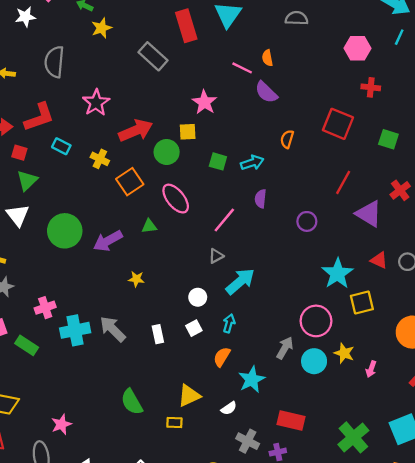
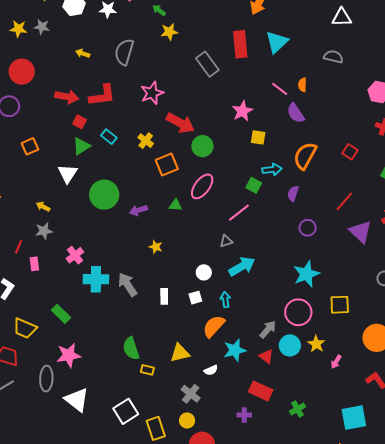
red square: (338, 124) -> (350, 152), size x0.6
red arrow: (136, 131) -> (180, 123), turned 40
yellow square: (188, 132) -> (258, 137), moved
orange semicircle: (287, 139) -> (305, 156), size x1.8
cyan rectangle: (61, 146) -> (109, 137), moved
green square: (218, 161) -> (254, 185), moved
pink ellipse: (176, 199) -> (202, 186), turned 64
purple semicircle: (261, 199) -> (293, 194), moved
purple arrow: (108, 241) -> (138, 210), size x0.7
red triangle: (379, 260) -> (266, 356), moved
cyan star: (338, 274) -> (306, 274), moved
pink cross: (45, 308) -> (75, 255), turned -30
cyan arrow: (229, 323) -> (225, 300), turned -35
green rectangle: (27, 345) -> (61, 314), moved
orange semicircle: (222, 357) -> (214, 326), size x1.4
yellow rectangle: (174, 423) -> (147, 370), moved
pink star: (61, 424) -> (69, 355), size x1.4
green cross: (353, 437) -> (298, 409), moved, size x0.6
gray cross: (248, 441) -> (191, 394), moved

